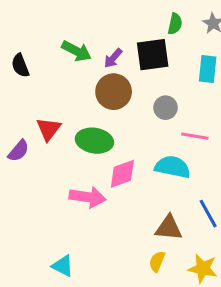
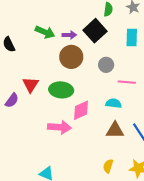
black square: (153, 55) -> (95, 31), turned -30
purple arrow: (113, 58) -> (69, 35), turned -128
cyan semicircle: (172, 167) -> (114, 103), size x0.7
brown triangle: (169, 228) -> (115, 130), moved

